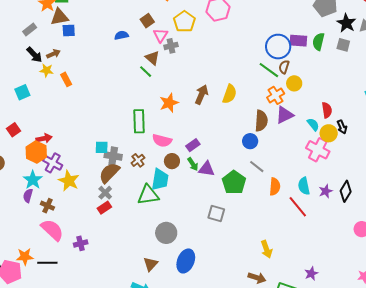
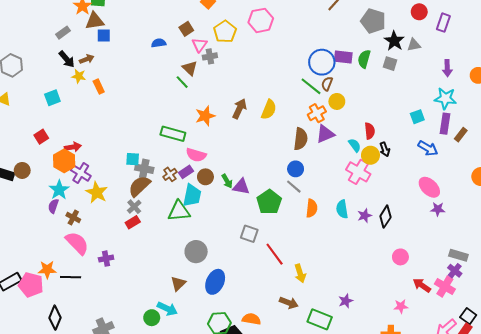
green rectangle: (139, 121) -> (173, 134), turned -75
blue circle: (250, 141) -> (296, 169), moved
purple rectangle: (193, 145) -> (186, 172), moved
red line: (298, 207) -> (275, 254), moved

